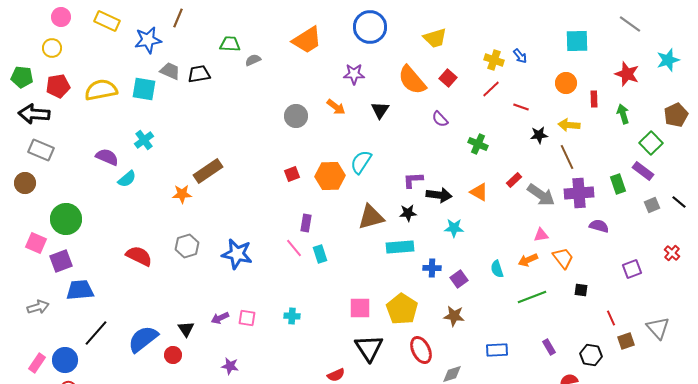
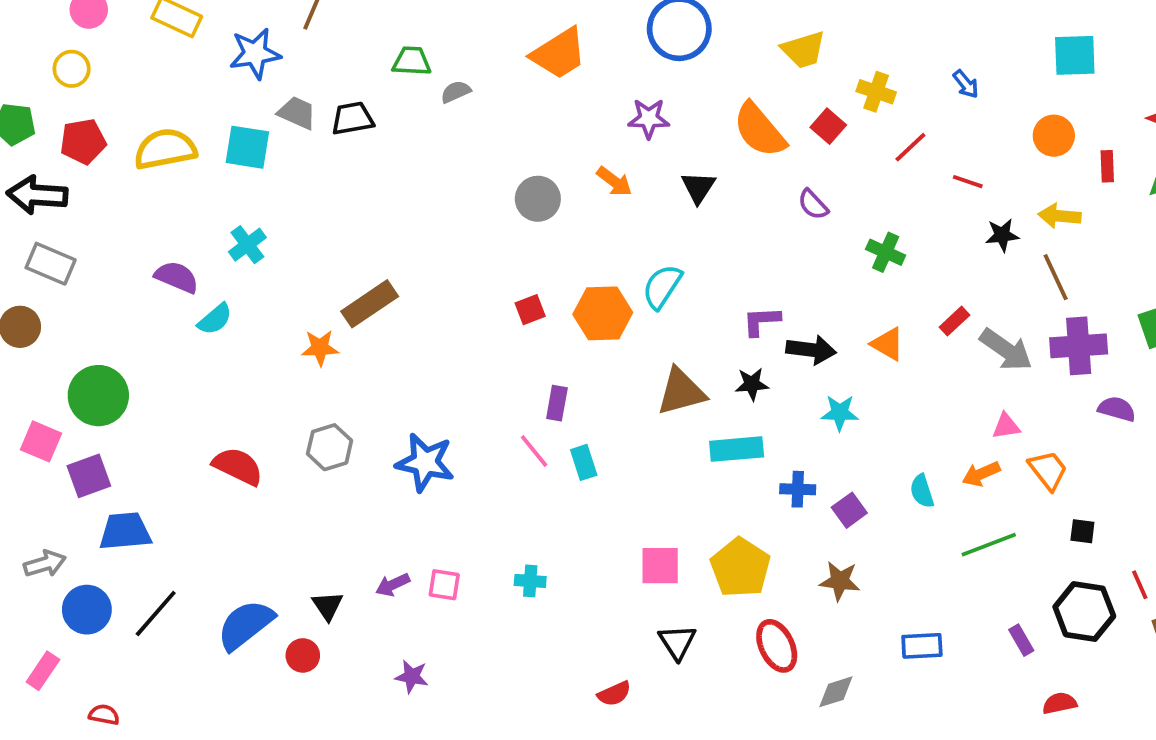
yellow cross: (494, 60) -> (876, 92), moved
black triangle: (369, 348) -> (677, 642), size x0.7
black hexagon: (591, 355) -> (1084, 611), moved, size x1.4
blue circle: (65, 360) -> (87, 610), moved

